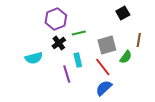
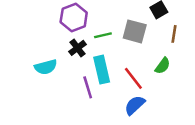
brown line: (139, 40) -> (174, 34), moved
gray square: (107, 45) -> (135, 31), moved, turned 30
cyan rectangle: (78, 60) -> (102, 70), size x1.5

